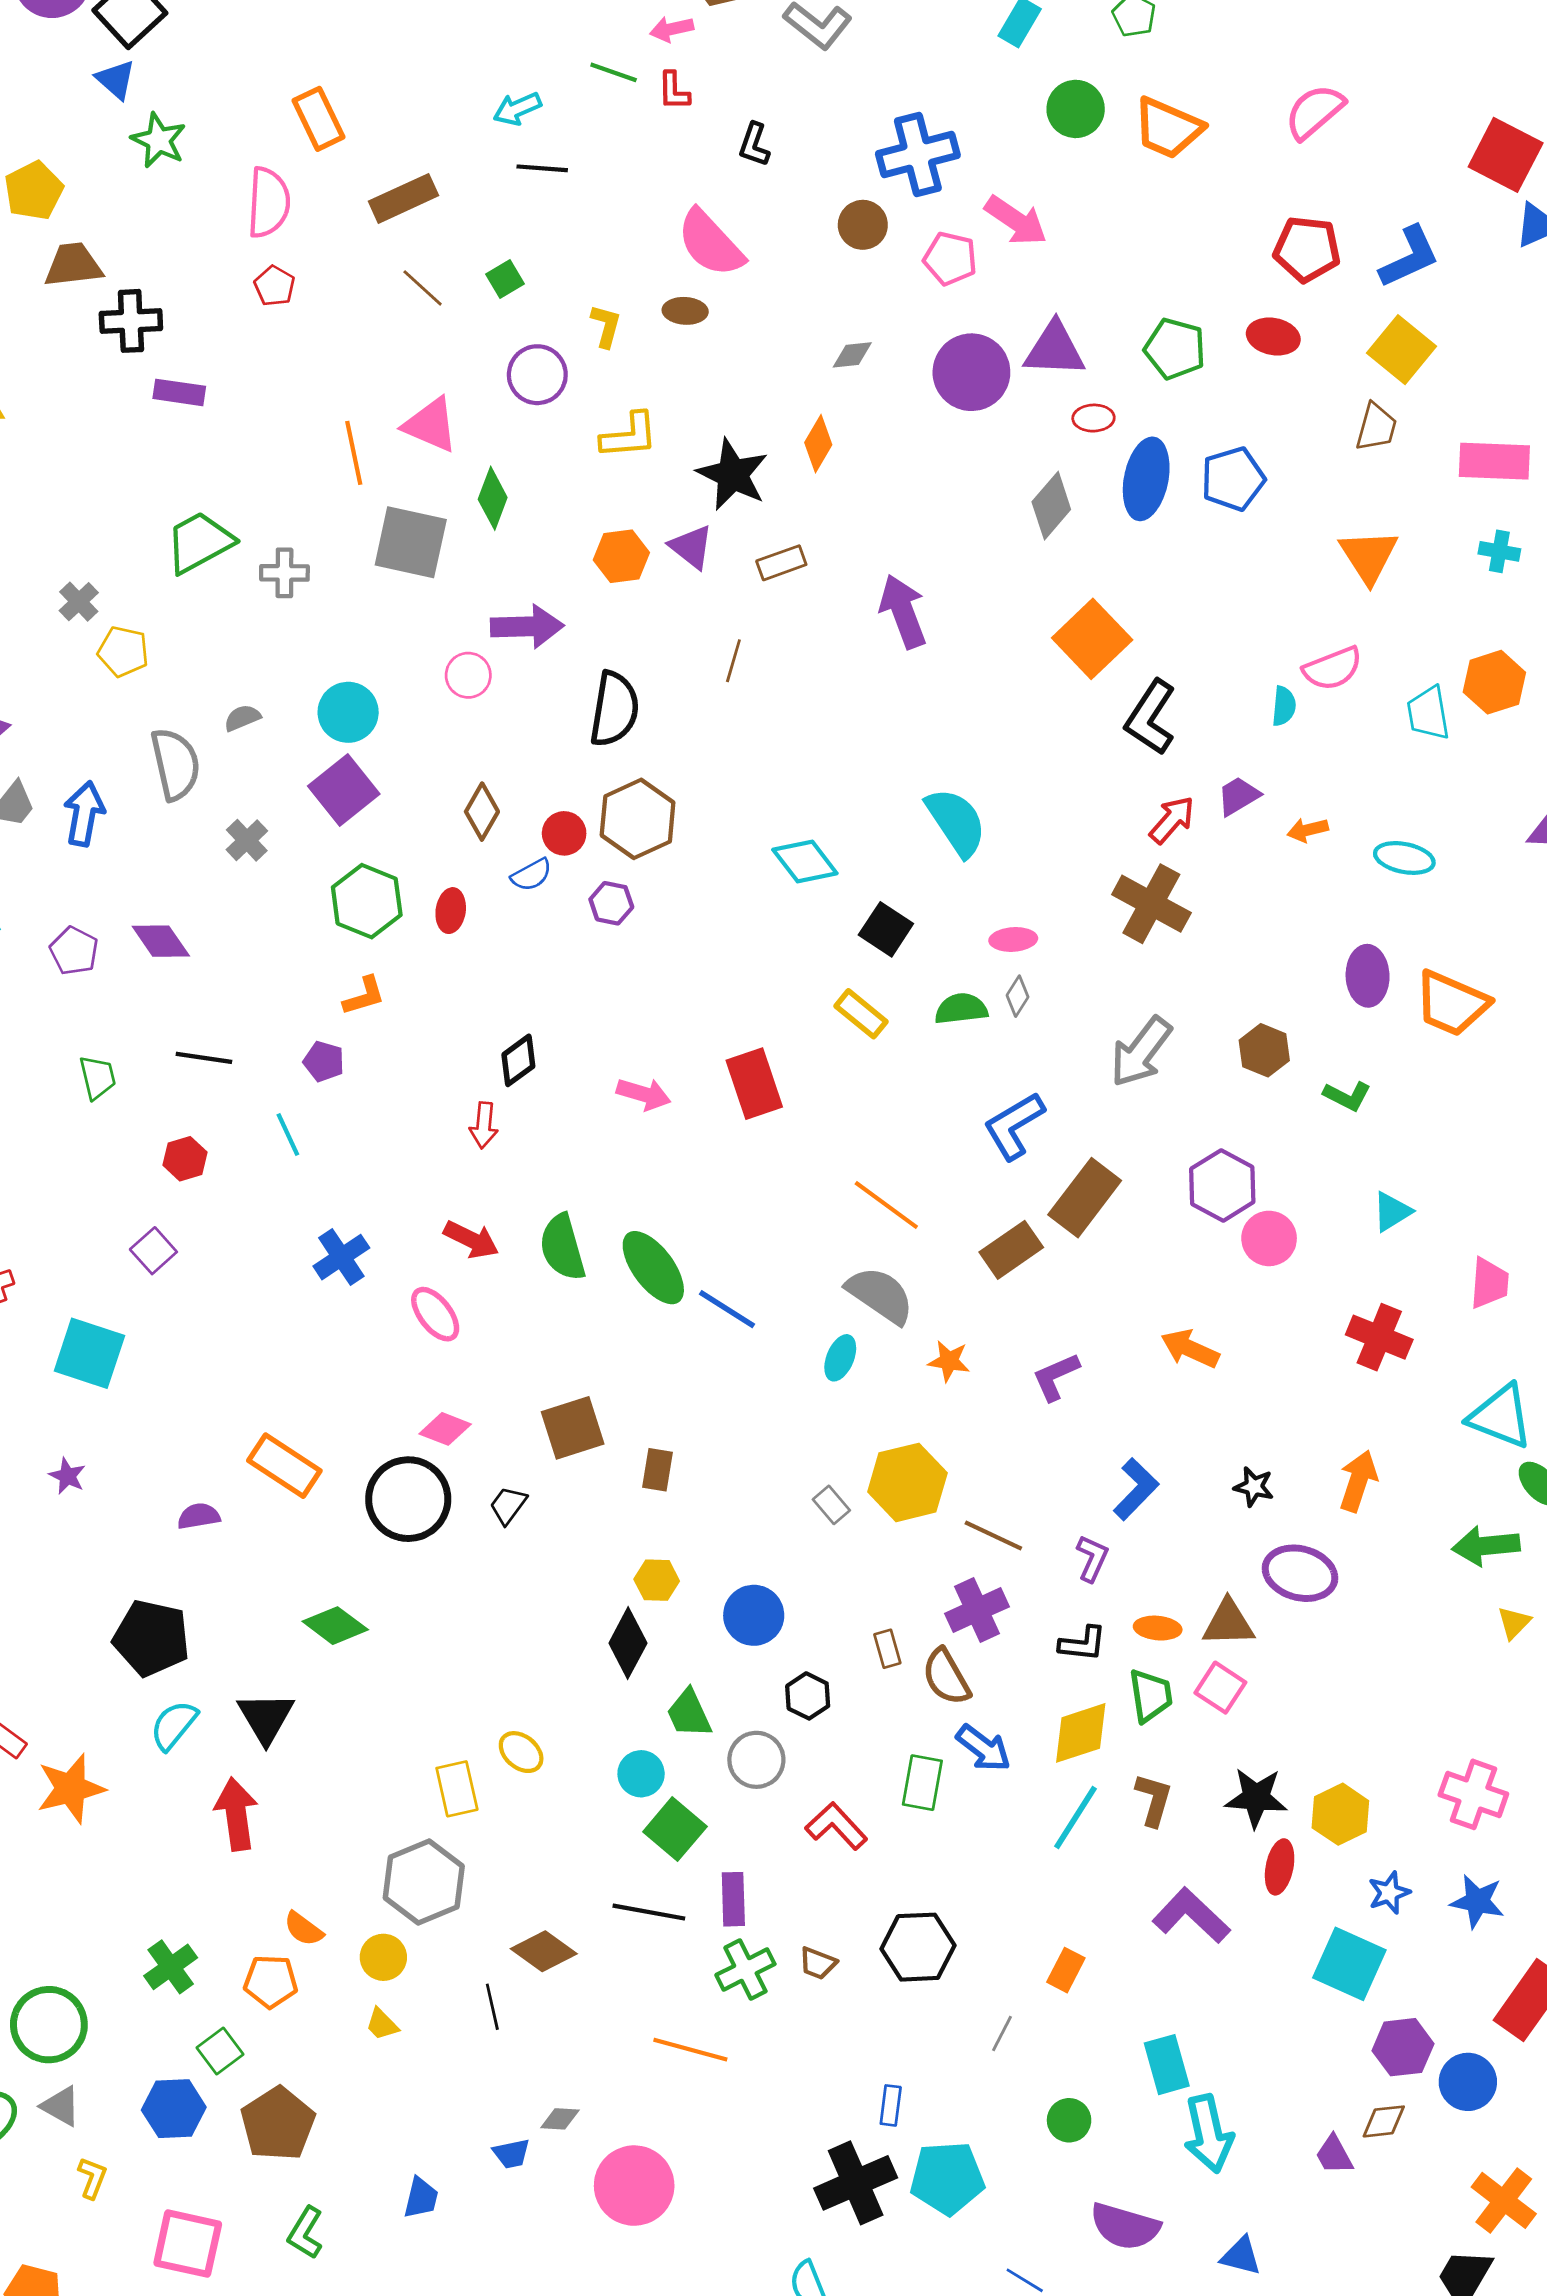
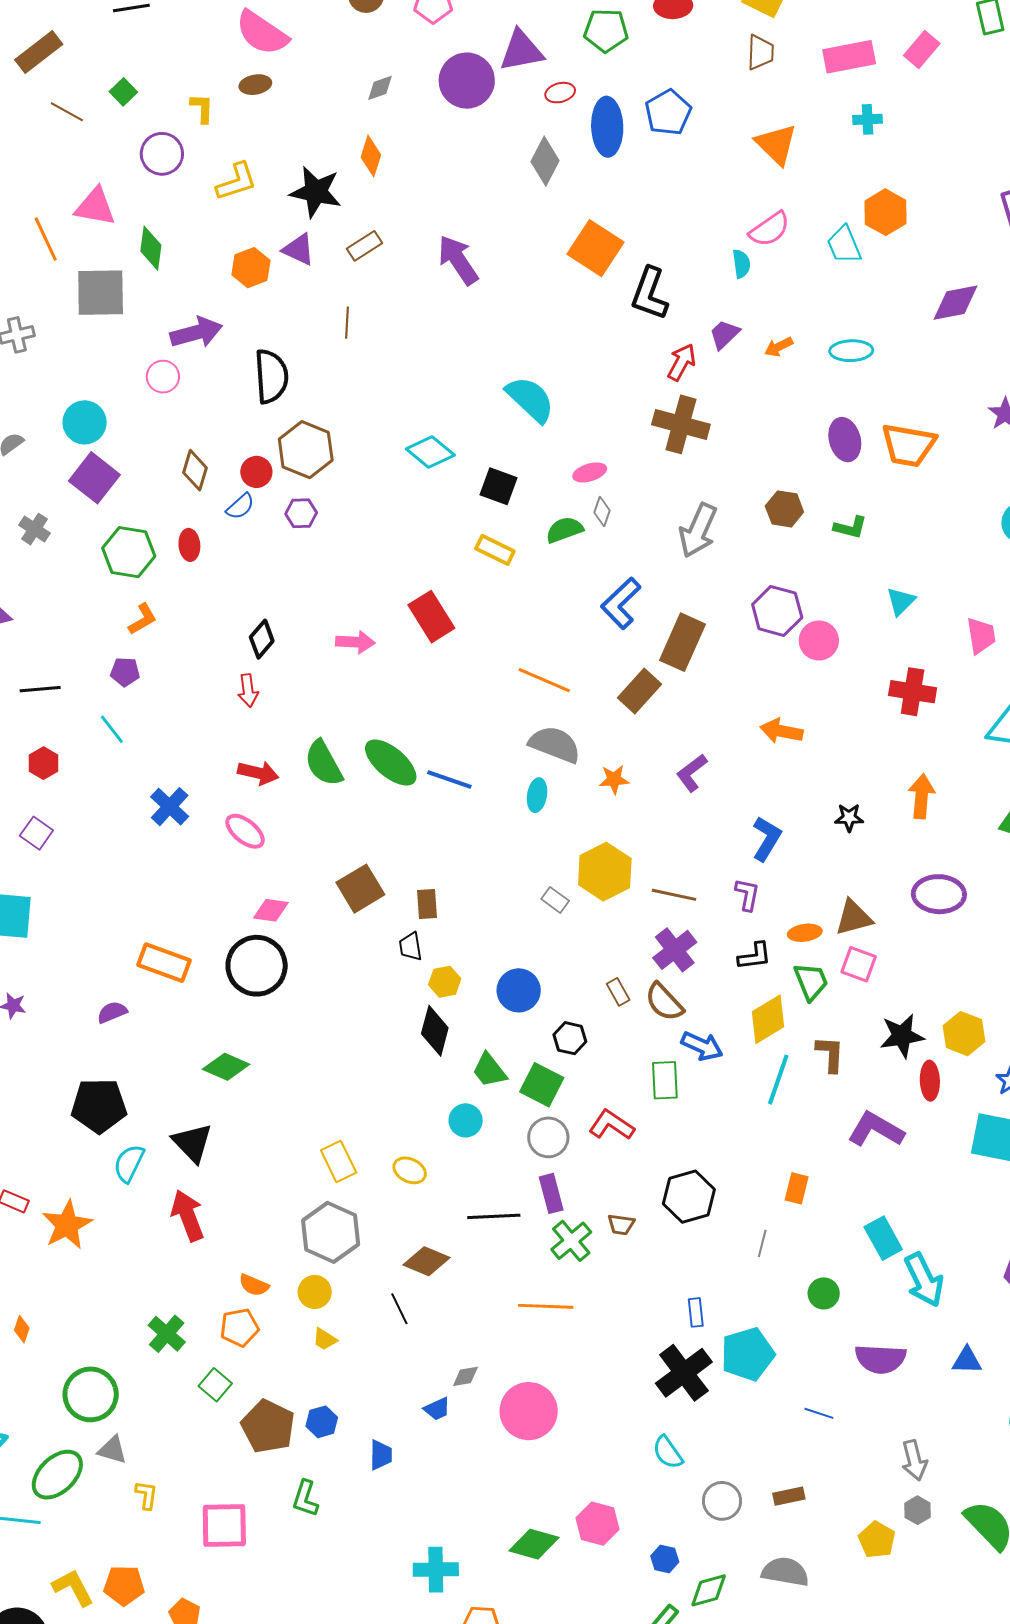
black trapezoid: (508, 1505) -> (411, 946), moved, turned -32
purple ellipse: (1300, 1573) -> (939, 894), moved
yellow ellipse: (521, 1752) -> (410, 1170), moved
gray circle: (756, 1760) -> (548, 1137), moved
green square: (675, 1829) -> (542, 1085), moved
blue hexagon: (174, 2109) -> (322, 1422), moved, size x0.7

